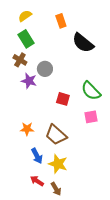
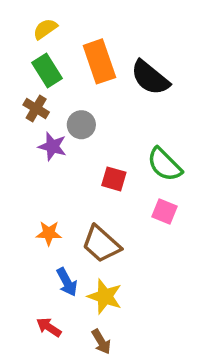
orange rectangle: (61, 21) -> (99, 61), moved, size x1.6
pink square: (91, 117) -> (165, 212), turned 32
red arrow: (37, 181) -> (49, 327), moved

